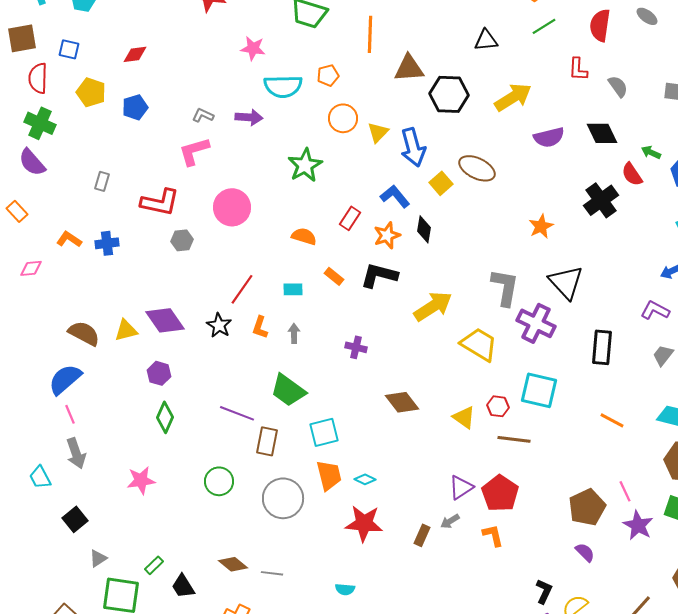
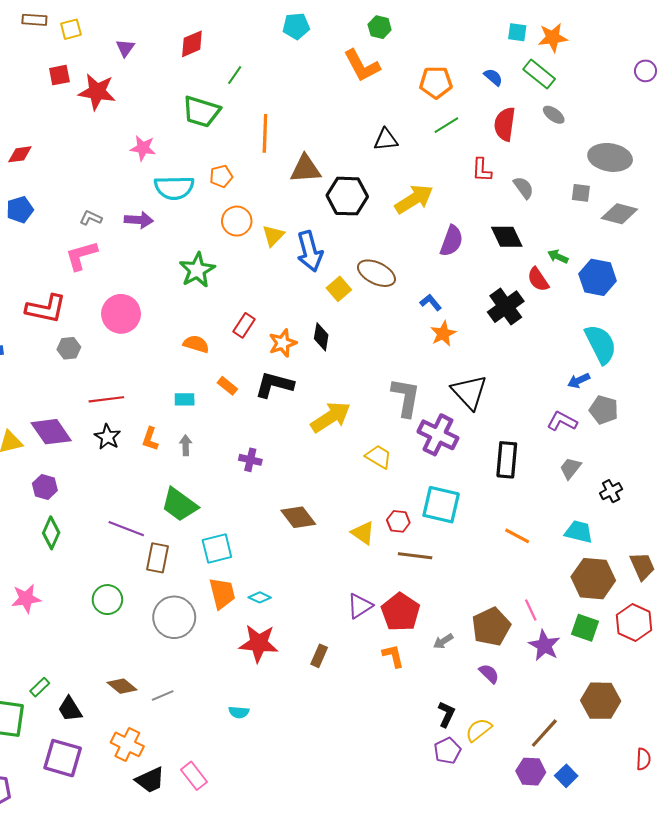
purple semicircle: (549, 137) -> (452, 241), turned -56
blue L-shape: (395, 196) -> (431, 302), moved, size x0.7
red line: (242, 289) -> (106, 399), moved, turned 48
yellow trapezoid: (479, 344) -> (379, 457), size x0.7
gray arrow: (450, 521) -> (443, 641), moved
gray line: (272, 573) -> (163, 695), turned -30

